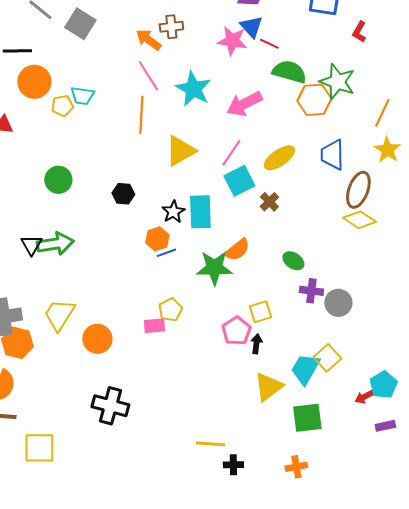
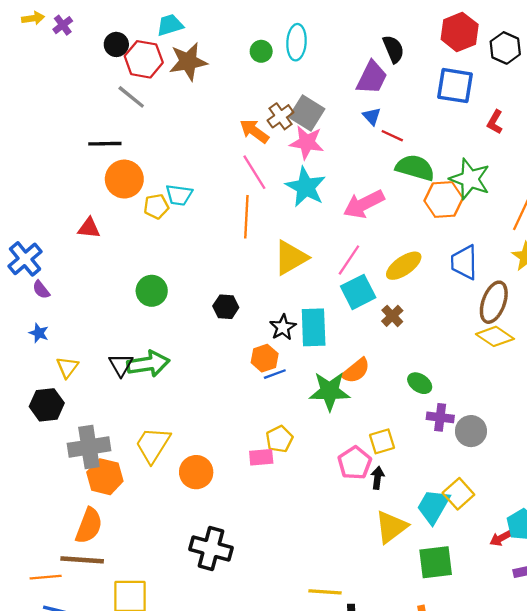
gray square: (80, 24) -> (307, 113), moved
brown cross: (171, 27) -> (281, 116), turned -30
blue triangle: (251, 27) -> (372, 116), size x0.7
pink star: (232, 41) -> (307, 143), moved

